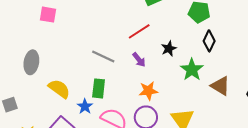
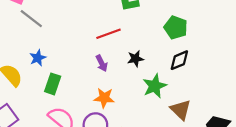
black diamond: (209, 41) -> (179, 60), turned 30
gray line: (103, 57) -> (31, 19), moved
blue star: (85, 106) -> (38, 58), moved

